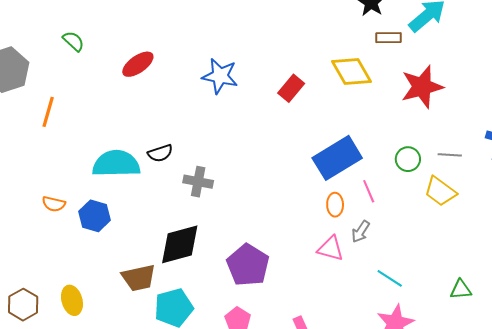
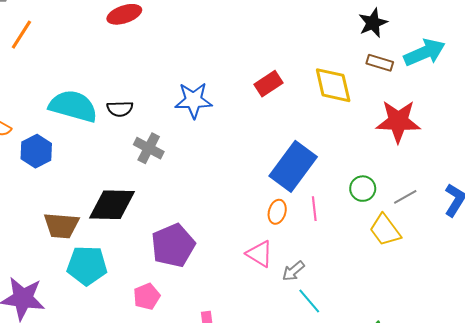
blue star: (220, 76) -> (193, 100), moved, turned -30
gray line: (450, 155) -> (405, 197), turned -50
blue rectangle: (337, 158) -> (293, 166), turned -39
gray arrow: (361, 232) -> (293, 271), moved

